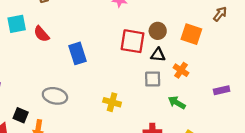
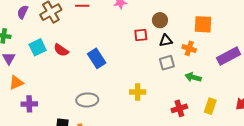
orange square: (191, 34) -> (203, 24), moved
red square: (132, 41) -> (141, 35), size x0.6
purple rectangle: (222, 90) -> (229, 56), size x1.6

